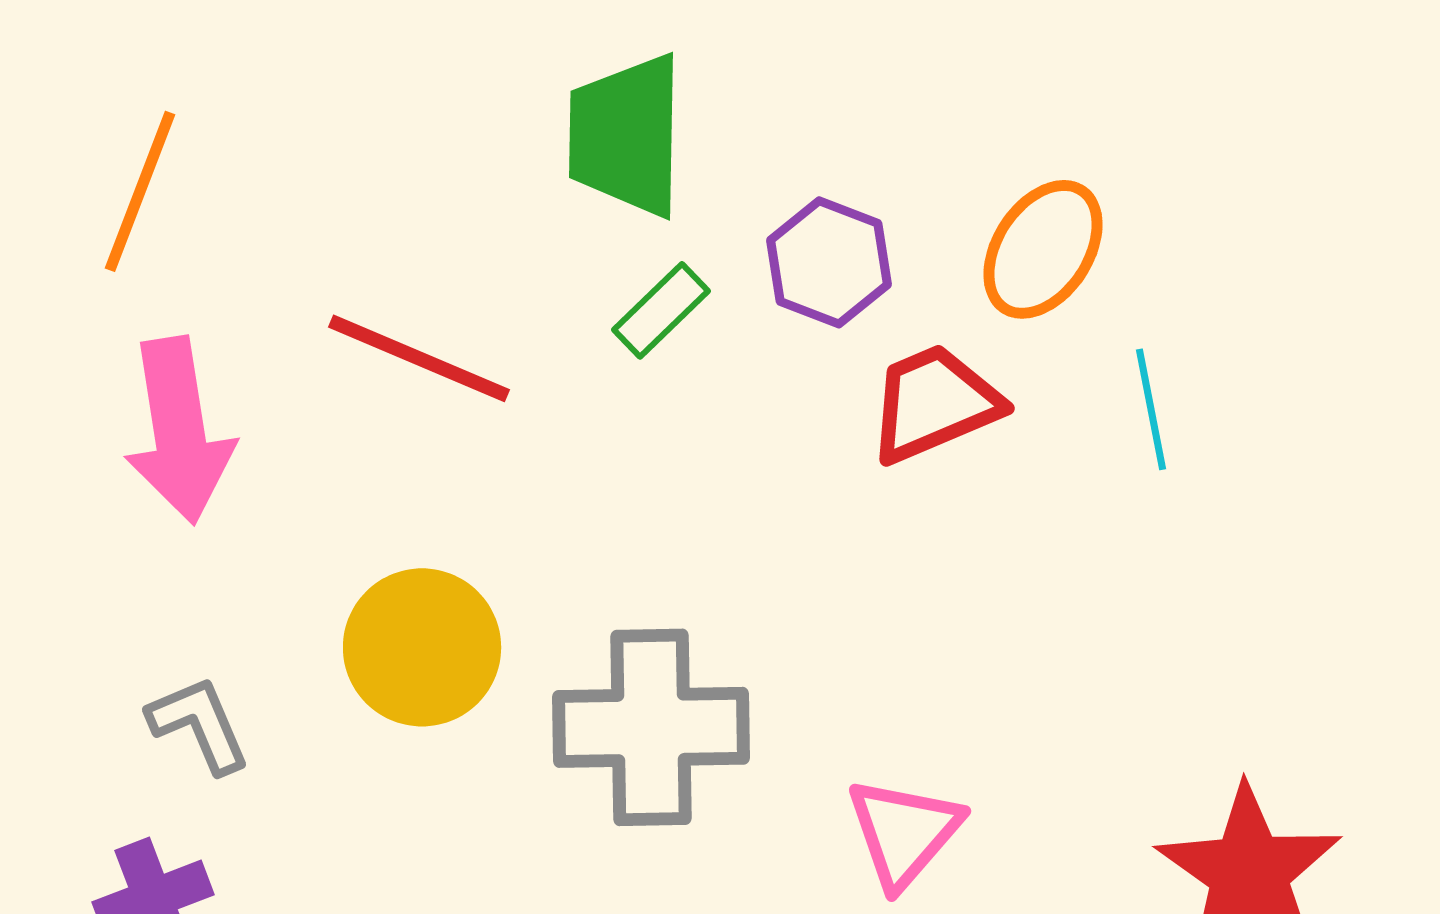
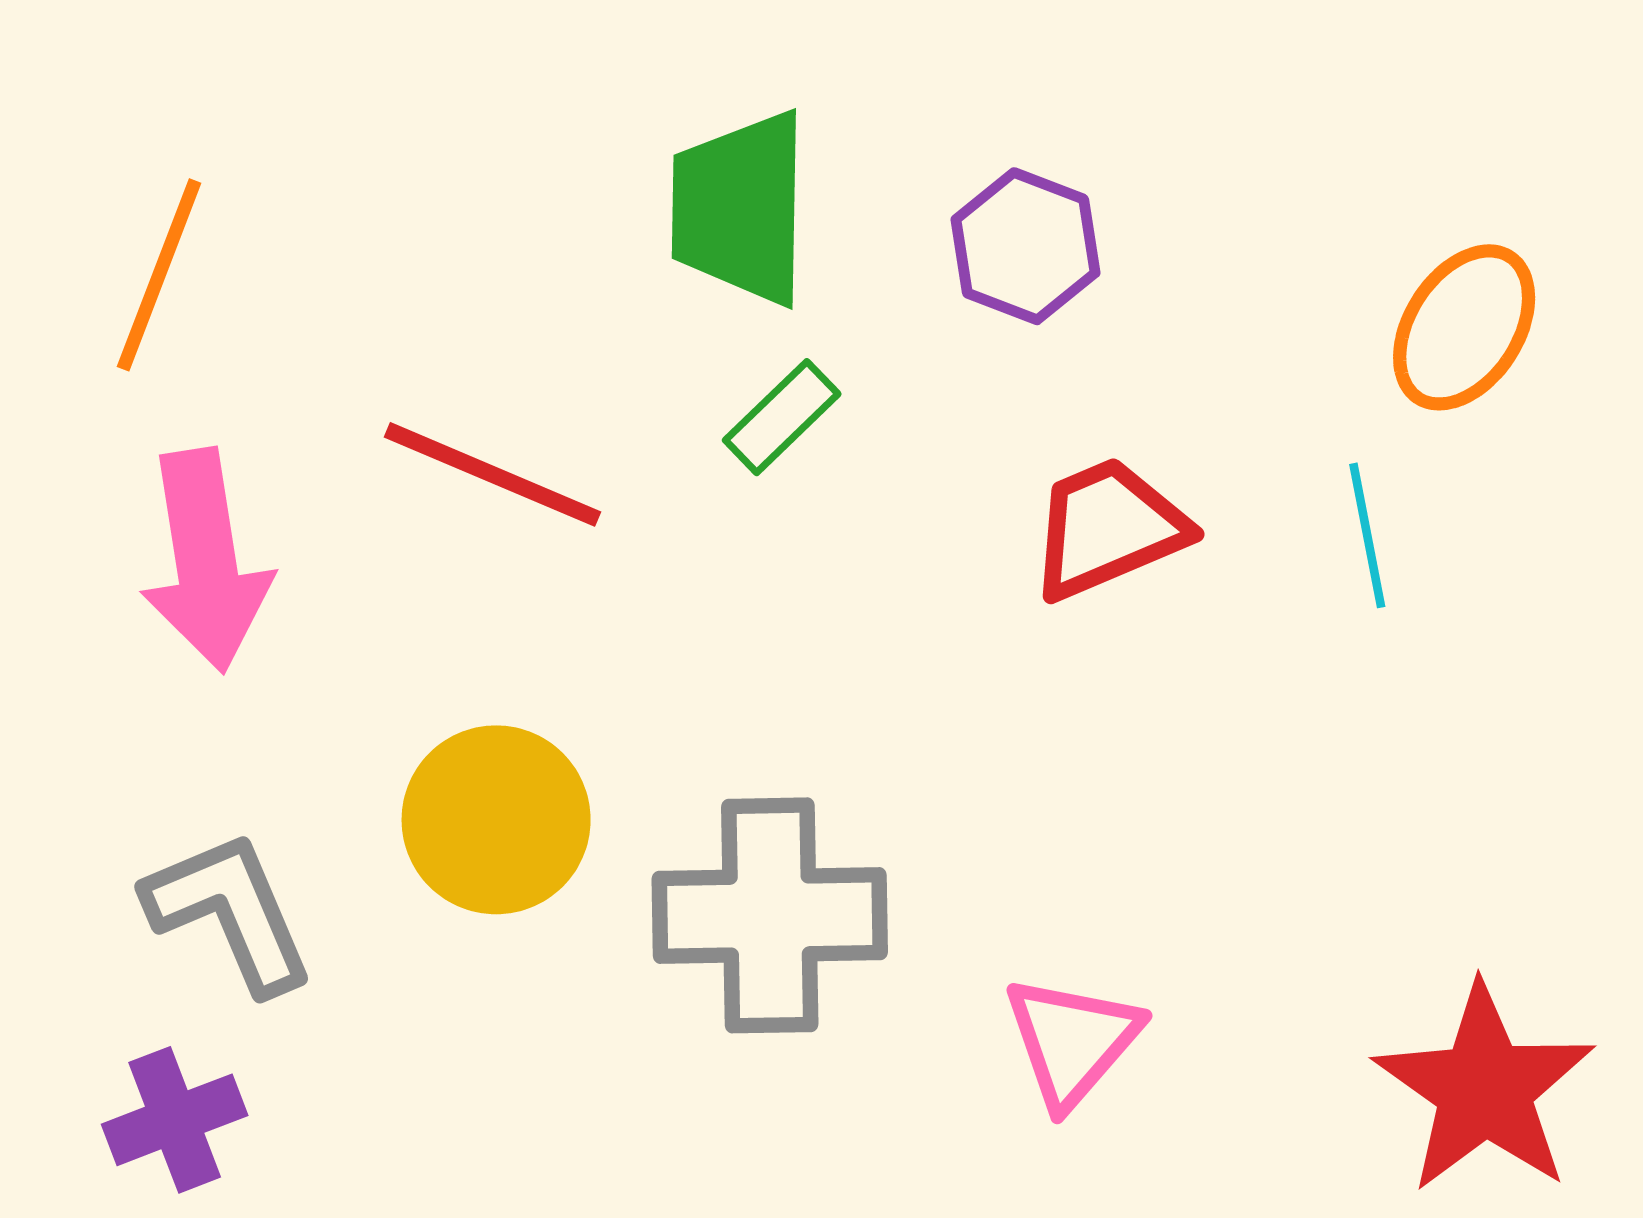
orange ellipse: (1043, 249) -> (1464, 327), moved
purple hexagon: (829, 262) -> (1026, 246), moved
gray L-shape: (199, 724) -> (230, 912), size x1.4

